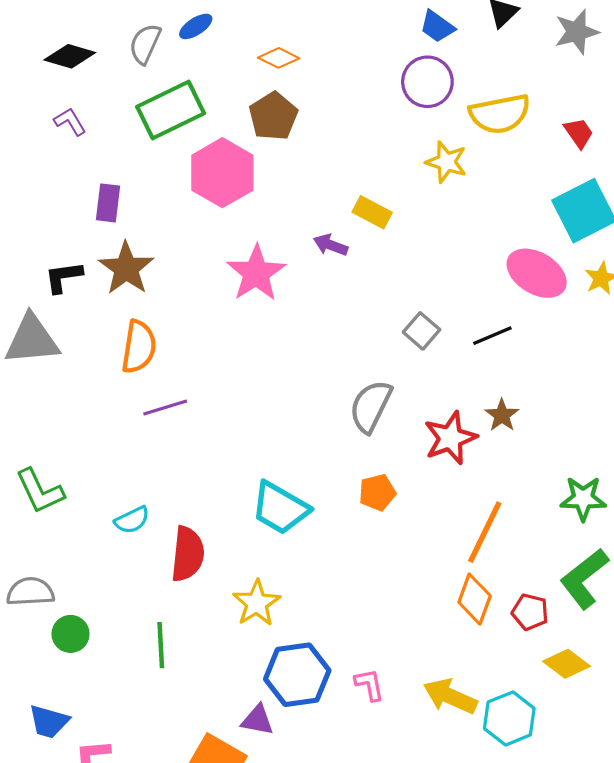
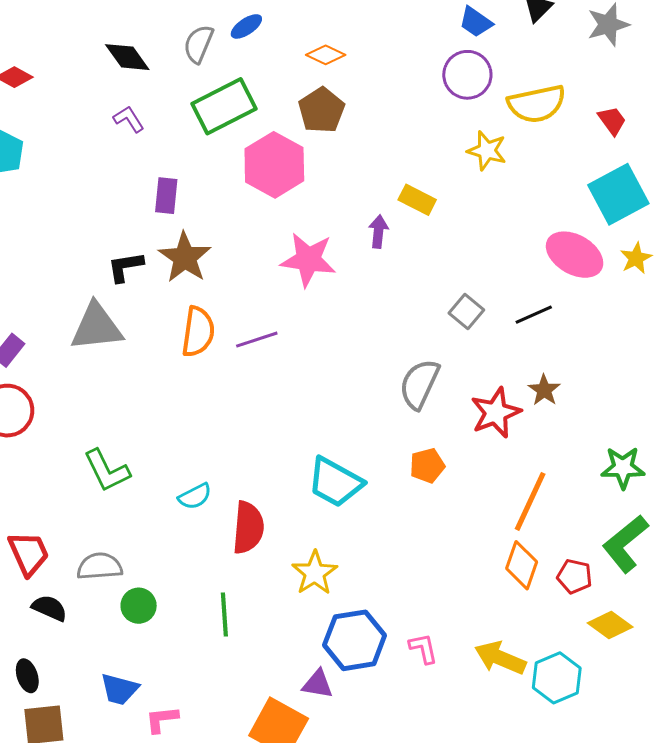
black diamond: (70, 56) -> (127, 57), turned 39
purple arrow: (331, 245) -> (378, 232), turned 76
pink star: (256, 273) -> (308, 260), turned -30
purple line: (165, 408) -> (257, 340), moved

